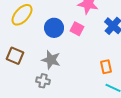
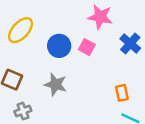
gray cross: (43, 81) -> (23, 111), moved, turned -32

